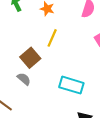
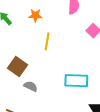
brown square: (30, 58) -> (18, 67), moved

